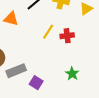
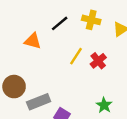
red cross: (67, 36) -> (98, 61), turned -32

